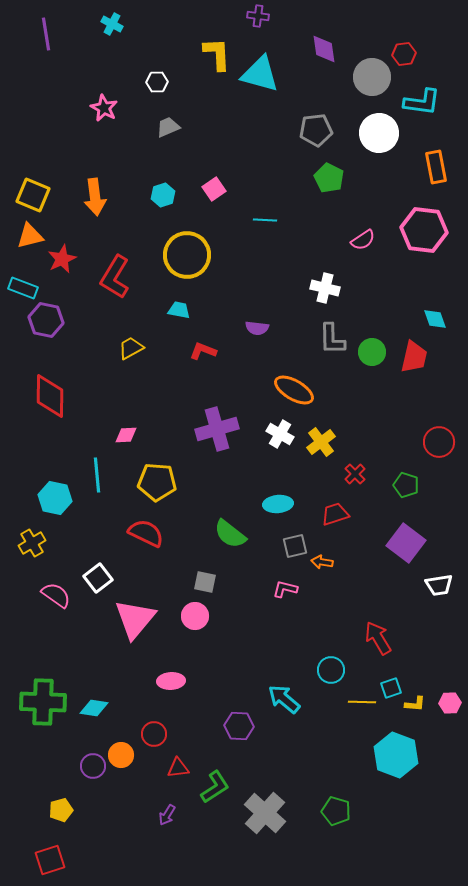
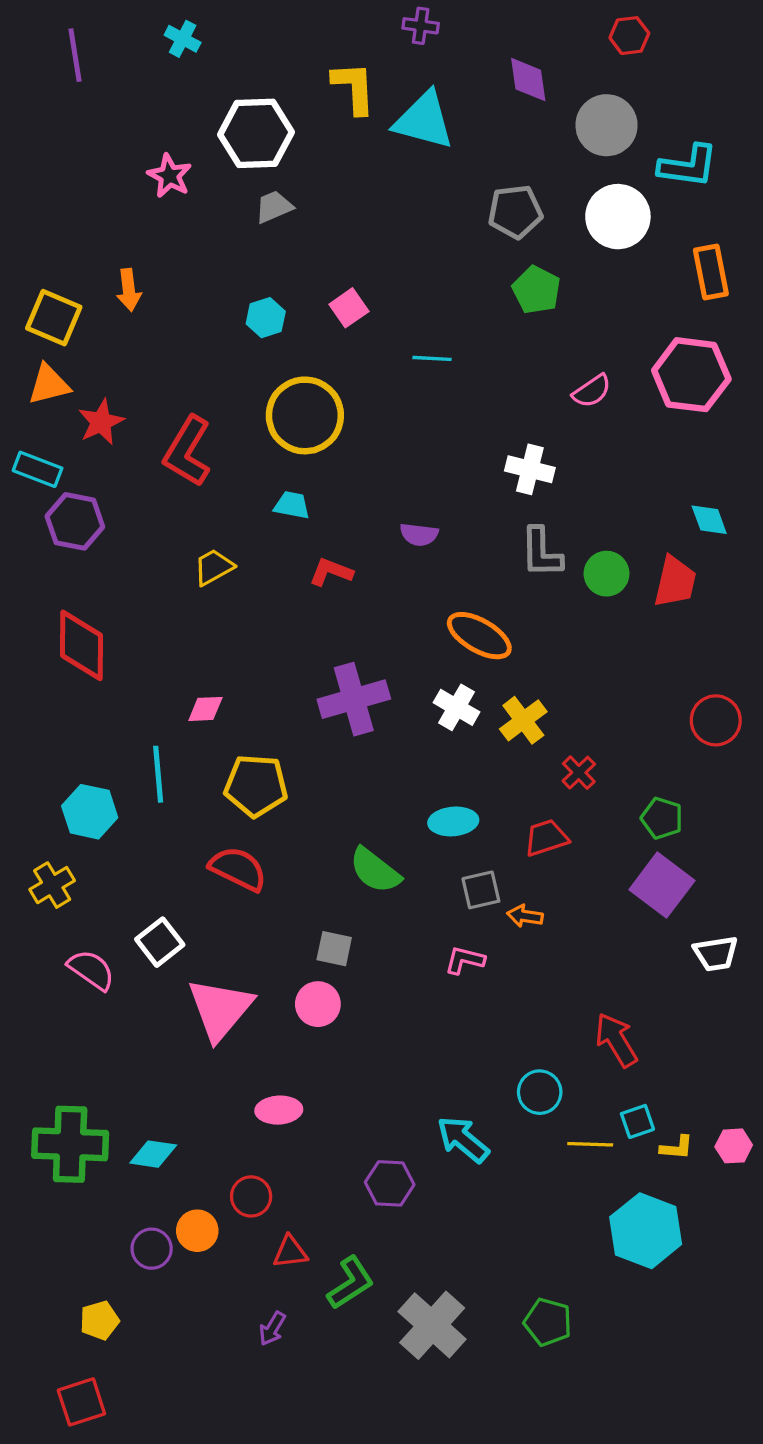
red hexagon: (404, 54) -> (629, 36), moved
white hexagon: (157, 82) -> (256, 133), size x2.0
orange arrow: (95, 197) -> (129, 290), moved, size x0.7
green pentagon: (406, 485) -> (662, 818), moved

